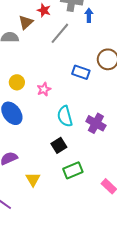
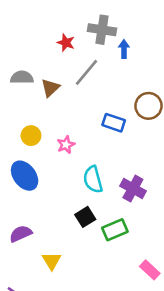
brown triangle: (26, 22) -> (50, 88), moved
green rectangle: (73, 170) -> (115, 230), moved

